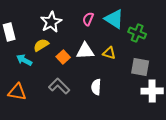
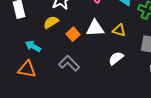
cyan arrow: (24, 60) -> (33, 46), moved
white semicircle: (96, 87) -> (116, 58), moved, turned 49

